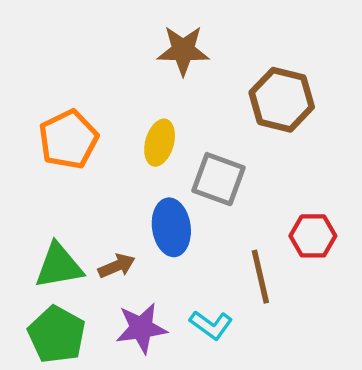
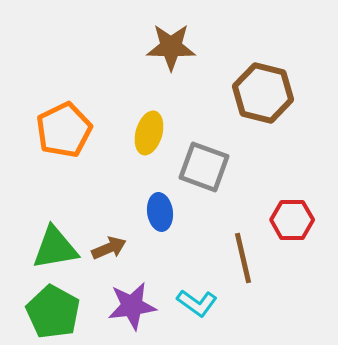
blue ellipse: (171, 227) -> (160, 212), size x0.7

